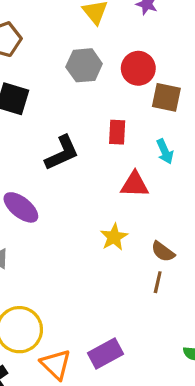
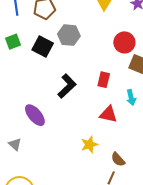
gray hexagon: (84, 65) -> (69, 35), moved
black L-shape: (62, 153) -> (67, 86), turned -30

